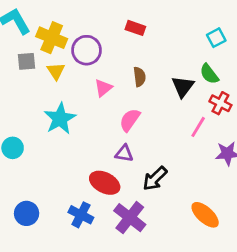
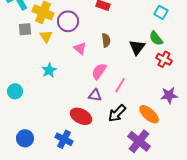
cyan square: (216, 38) -> (161, 12), turned -32
pink triangle: (103, 88) -> (80, 48), turned -40
cyan star: (60, 119) -> (49, 70), size x0.7
pink line: (198, 127) -> (120, 85), moved
orange ellipse: (205, 215) -> (149, 114), moved
purple cross: (130, 218) -> (139, 141), moved

